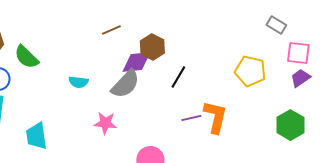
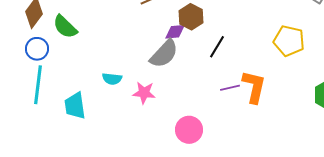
purple diamond: (136, 62) -> (175, 32), size x0.7
cyan semicircle: (78, 82) -> (112, 79), moved

